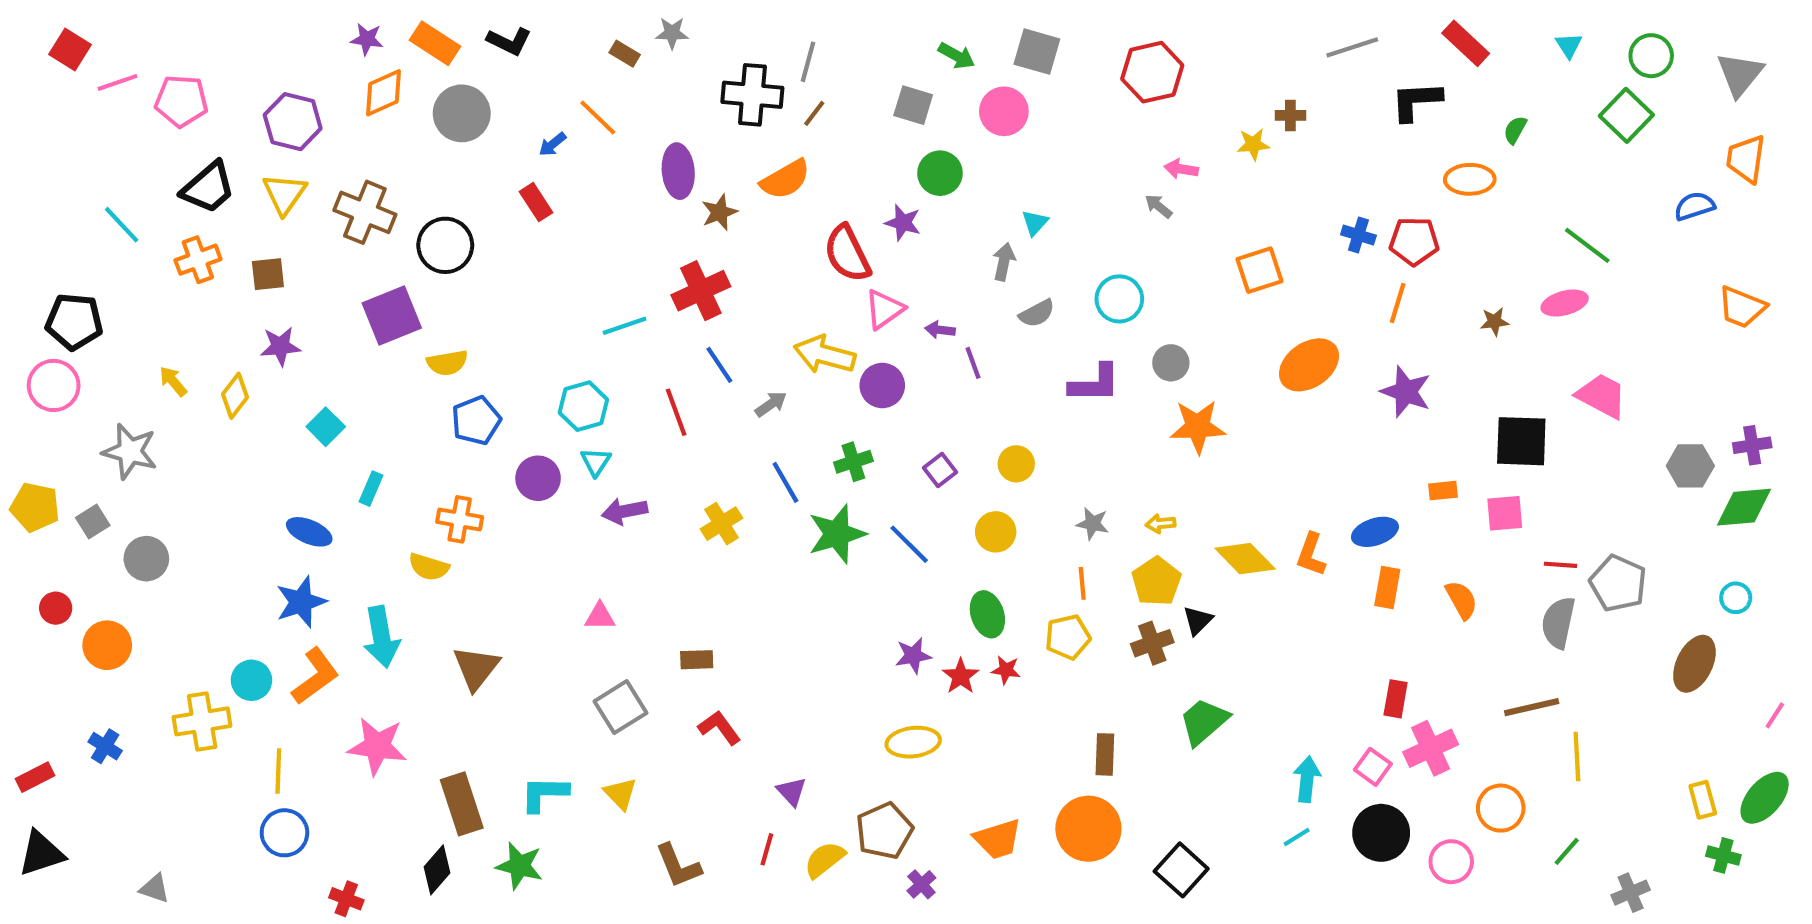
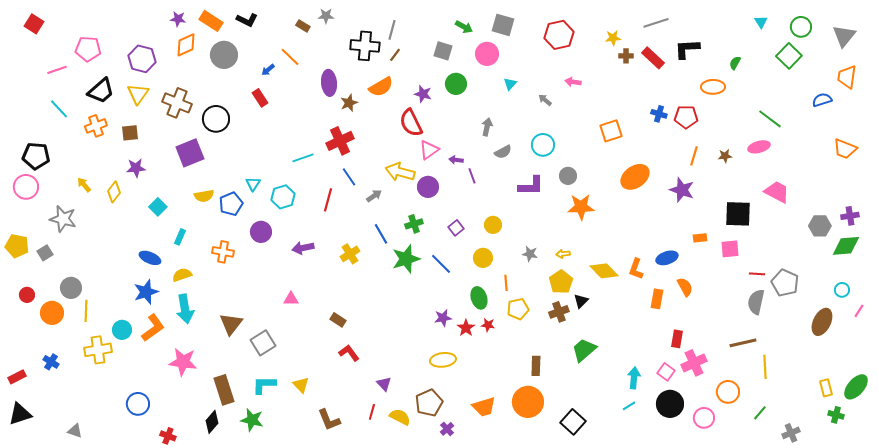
red rectangle: (1466, 43) -> (653, 58), moved
pink line: (117, 82) -> (57, 70), moved
yellow star: (1253, 144) -> (613, 38), moved
gray arrow: (1159, 206) -> (545, 100), moved
purple star: (903, 223) -> (423, 94), moved
cyan triangle: (1035, 223) -> (510, 84), moved
orange line: (1398, 303) -> (694, 156), moved
yellow semicircle: (447, 363) -> (204, 196), moved
red line: (676, 412) -> (328, 200), turned 35
cyan triangle: (596, 462) -> (253, 184), moved
gray circle: (146, 559) -> (71, 288), moved
yellow semicircle: (429, 567) -> (182, 275), moved, turned 144
orange line: (1082, 583) -> (506, 283), moved
orange rectangle: (1387, 587) -> (657, 299), moved
orange semicircle: (1462, 600) -> (685, 287), moved
brown rectangle: (697, 660) -> (338, 320), turned 35
gray square: (620, 707) -> (263, 343), moved
pink line: (1775, 715) -> (859, 311), moved
yellow line: (278, 771) -> (86, 311), moved
yellow semicircle: (825, 860) -> (400, 417), turned 65

